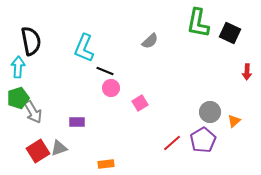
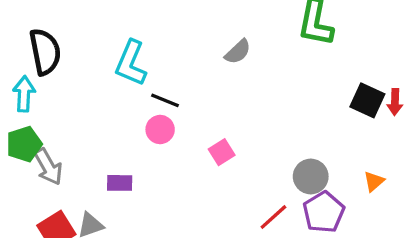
black square: (230, 33) -> (367, 100), moved
pink circle: (111, 88) -> (160, 130), moved
gray circle: (210, 112) -> (311, 176), moved

